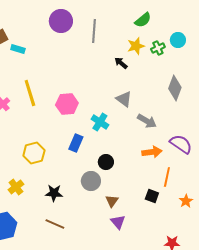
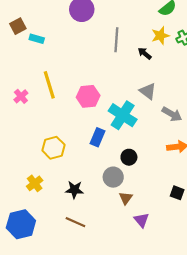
gray line: (94, 31) -> (116, 40), moved
cyan cross: (100, 122) -> (123, 115), size x1.5
brown triangle: (112, 201) -> (126, 198), moved

